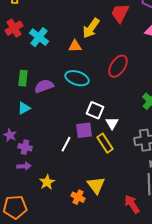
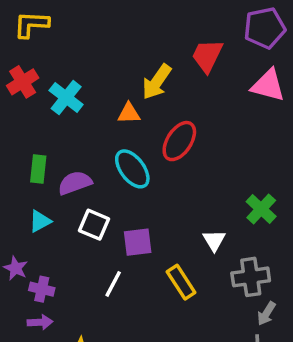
red ellipse: (118, 66) -> (179, 141), moved
cyan ellipse: (77, 78) -> (132, 169), turned 35
white square: (95, 110) -> (94, 225), moved
white triangle: (112, 123) -> (214, 240), moved
purple square: (84, 130) -> (138, 242), moved

